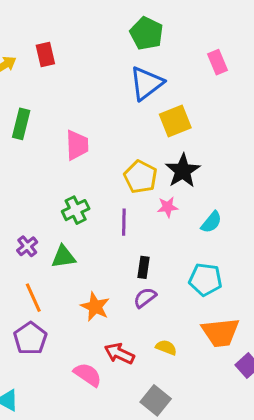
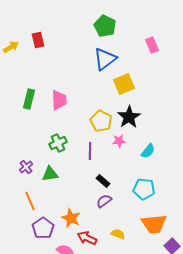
green rectangle: (21, 124) -> (29, 99), moved
black rectangle: (143, 267) -> (103, 181), turned -56
orange star: (95, 307) -> (71, 218), moved
purple pentagon: (30, 338) -> (43, 228), moved

